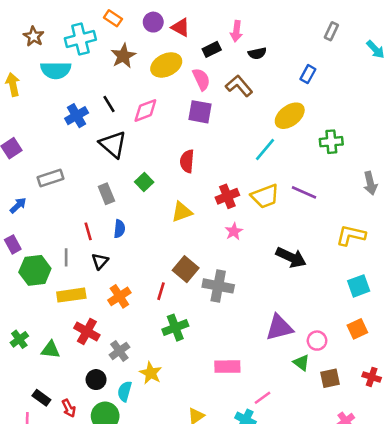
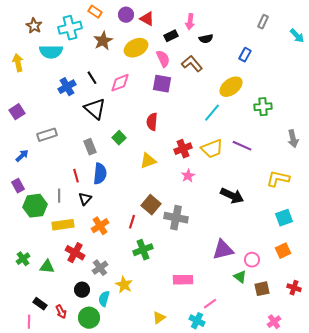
blue semicircle: (119, 229) -> (100, 174), size x1.5

